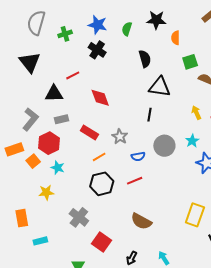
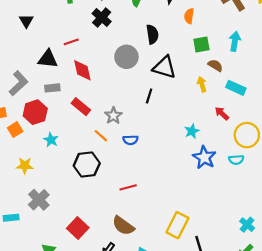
black triangle: (30, 62) -> (26, 21), size x0.6
red diamond: (100, 98) -> (82, 70), moved
yellow arrow: (196, 113) -> (202, 84), moved
gray circle: (164, 146) -> (126, 57), moved
orange line: (99, 157) -> (101, 136), moved, turned 64
cyan star: (58, 168) -> (51, 140), moved
red line: (135, 181) -> (128, 187), moved
yellow rectangle: (195, 215) -> (177, 225), moved
gray cross: (79, 217) -> (39, 200), moved
brown semicircle: (141, 221) -> (123, 226), moved

